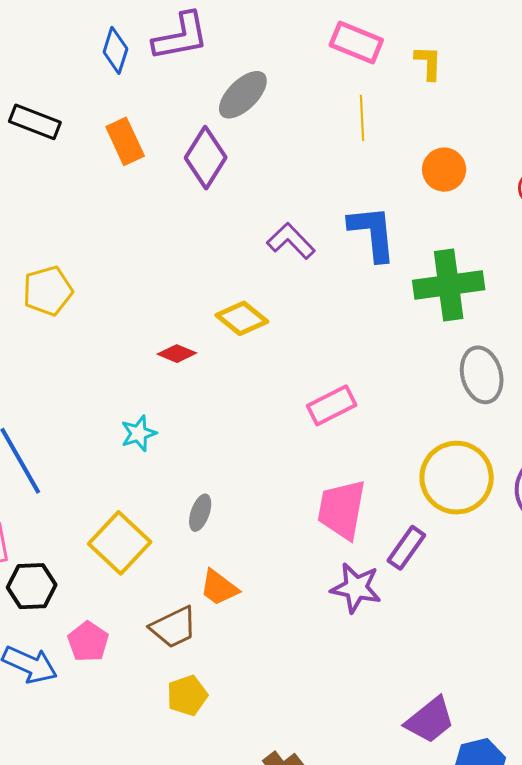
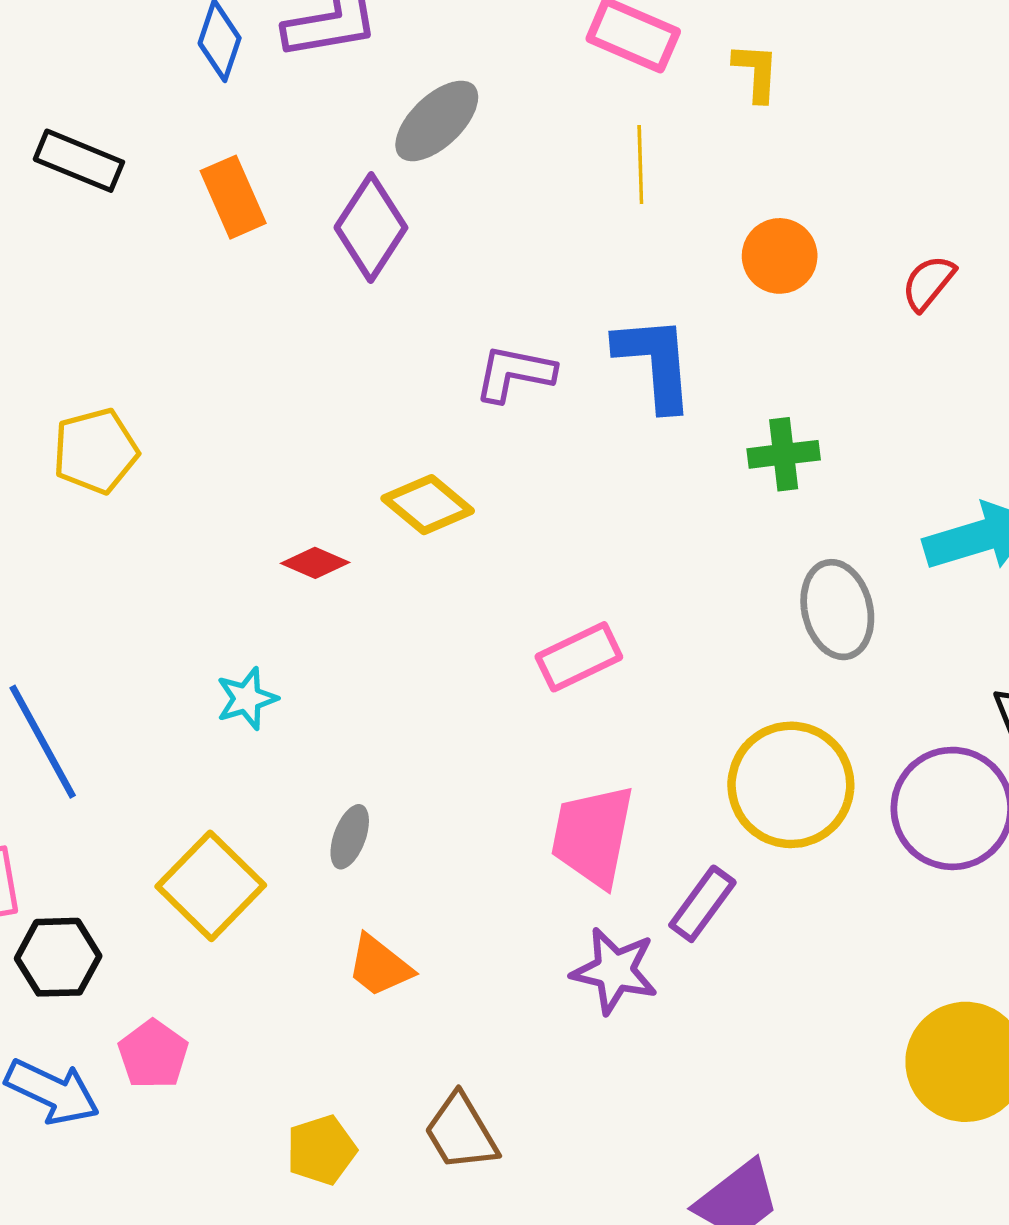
purple L-shape: (291, 241) -> (514, 373), turned -36
green cross: (449, 285) -> (784, 454), size x0.6
brown trapezoid: (174, 627) -> (461, 1132), moved, turned 84

